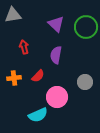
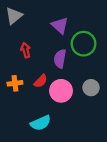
gray triangle: (13, 15) -> (14, 16), turned -30
green circle: (86, 27) -> (84, 44), moved
pink circle: (57, 97) -> (61, 91), moved

